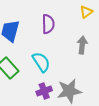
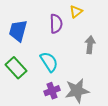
yellow triangle: (86, 12) -> (76, 12), moved

